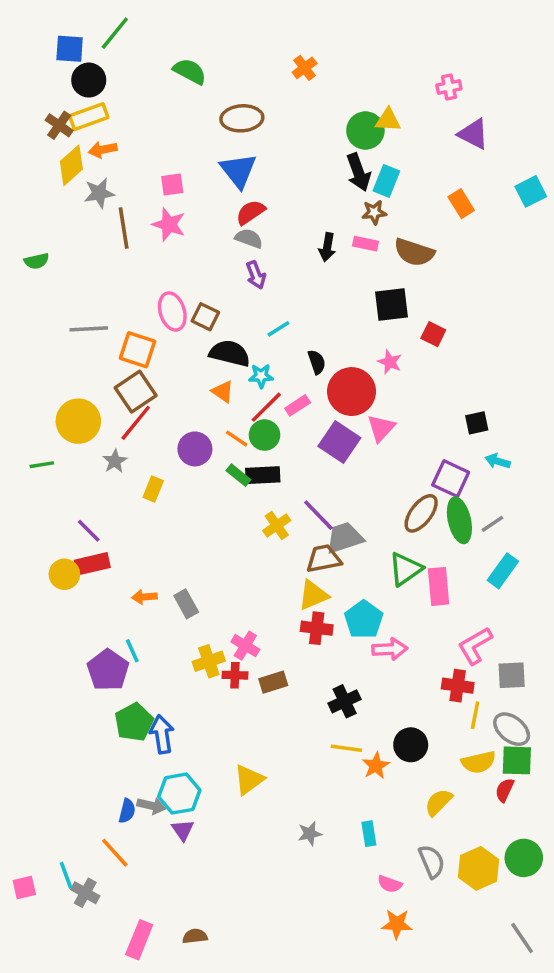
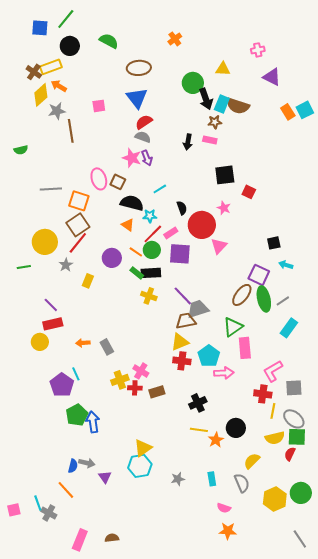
black circle: (89, 80) -> (70, 46), moved
green circle: (365, 131) -> (193, 83), moved
orange arrow: (103, 150) -> (59, 86), turned 42
orange rectangle: (461, 204) -> (288, 112), moved
pink star: (169, 224) -> (132, 158), moved
brown semicircle: (414, 252) -> (238, 106), moved
purple square: (339, 442) -> (180, 254), moved, turned -30
yellow cross: (277, 526) -> (149, 296), moved, turned -35
yellow circle: (64, 574) -> (40, 342), moved
pink rectangle: (439, 586) -> (245, 348), moved
cyan hexagon: (179, 794) -> (140, 466), moved
gray semicircle: (432, 861) -> (242, 483), moved

